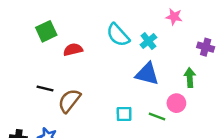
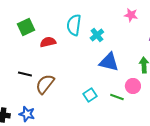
cyan semicircle: (118, 35) -> (74, 25), moved, turned 50
cyan cross: (148, 41) -> (97, 35), moved
cyan square: (124, 114) -> (90, 95), turned -32

